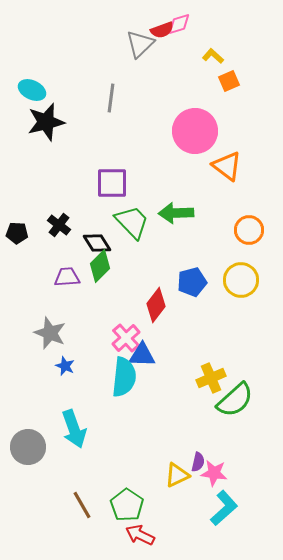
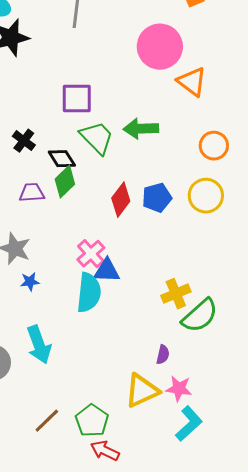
red diamond: (156, 305) -> (121, 200), moved
blue star: (65, 366) -> (30, 282), turned -30
purple semicircle: (198, 462) -> (163, 355), moved
yellow triangle: (177, 475) -> (142, 391), size x1.4
brown line: (82, 505) -> (47, 421), turned 76

